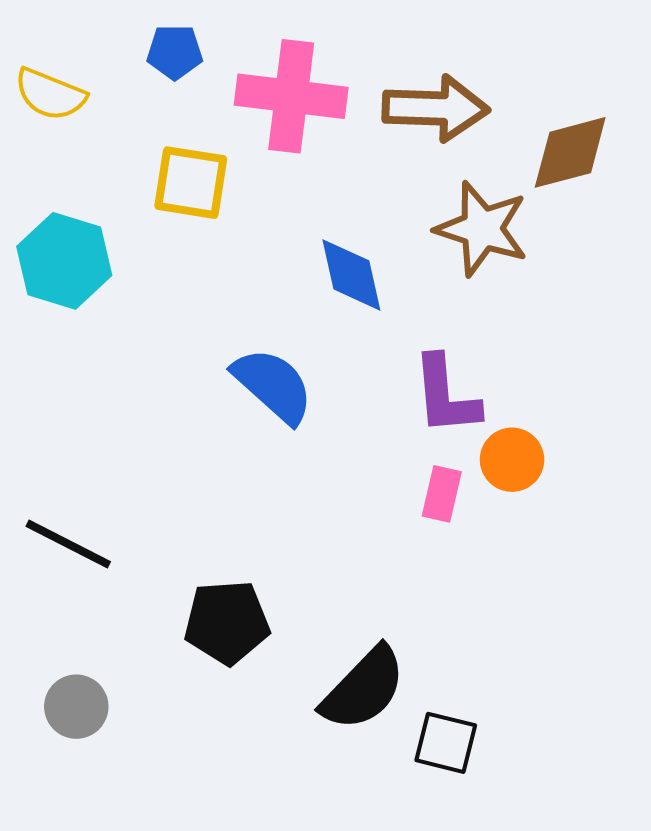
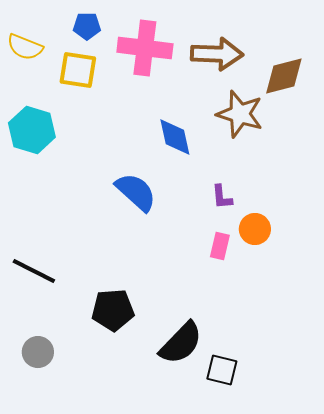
yellow square: (191, 183) -> (78, 70), moved
purple L-shape: (446, 395) -> (222, 197), size x0.6

